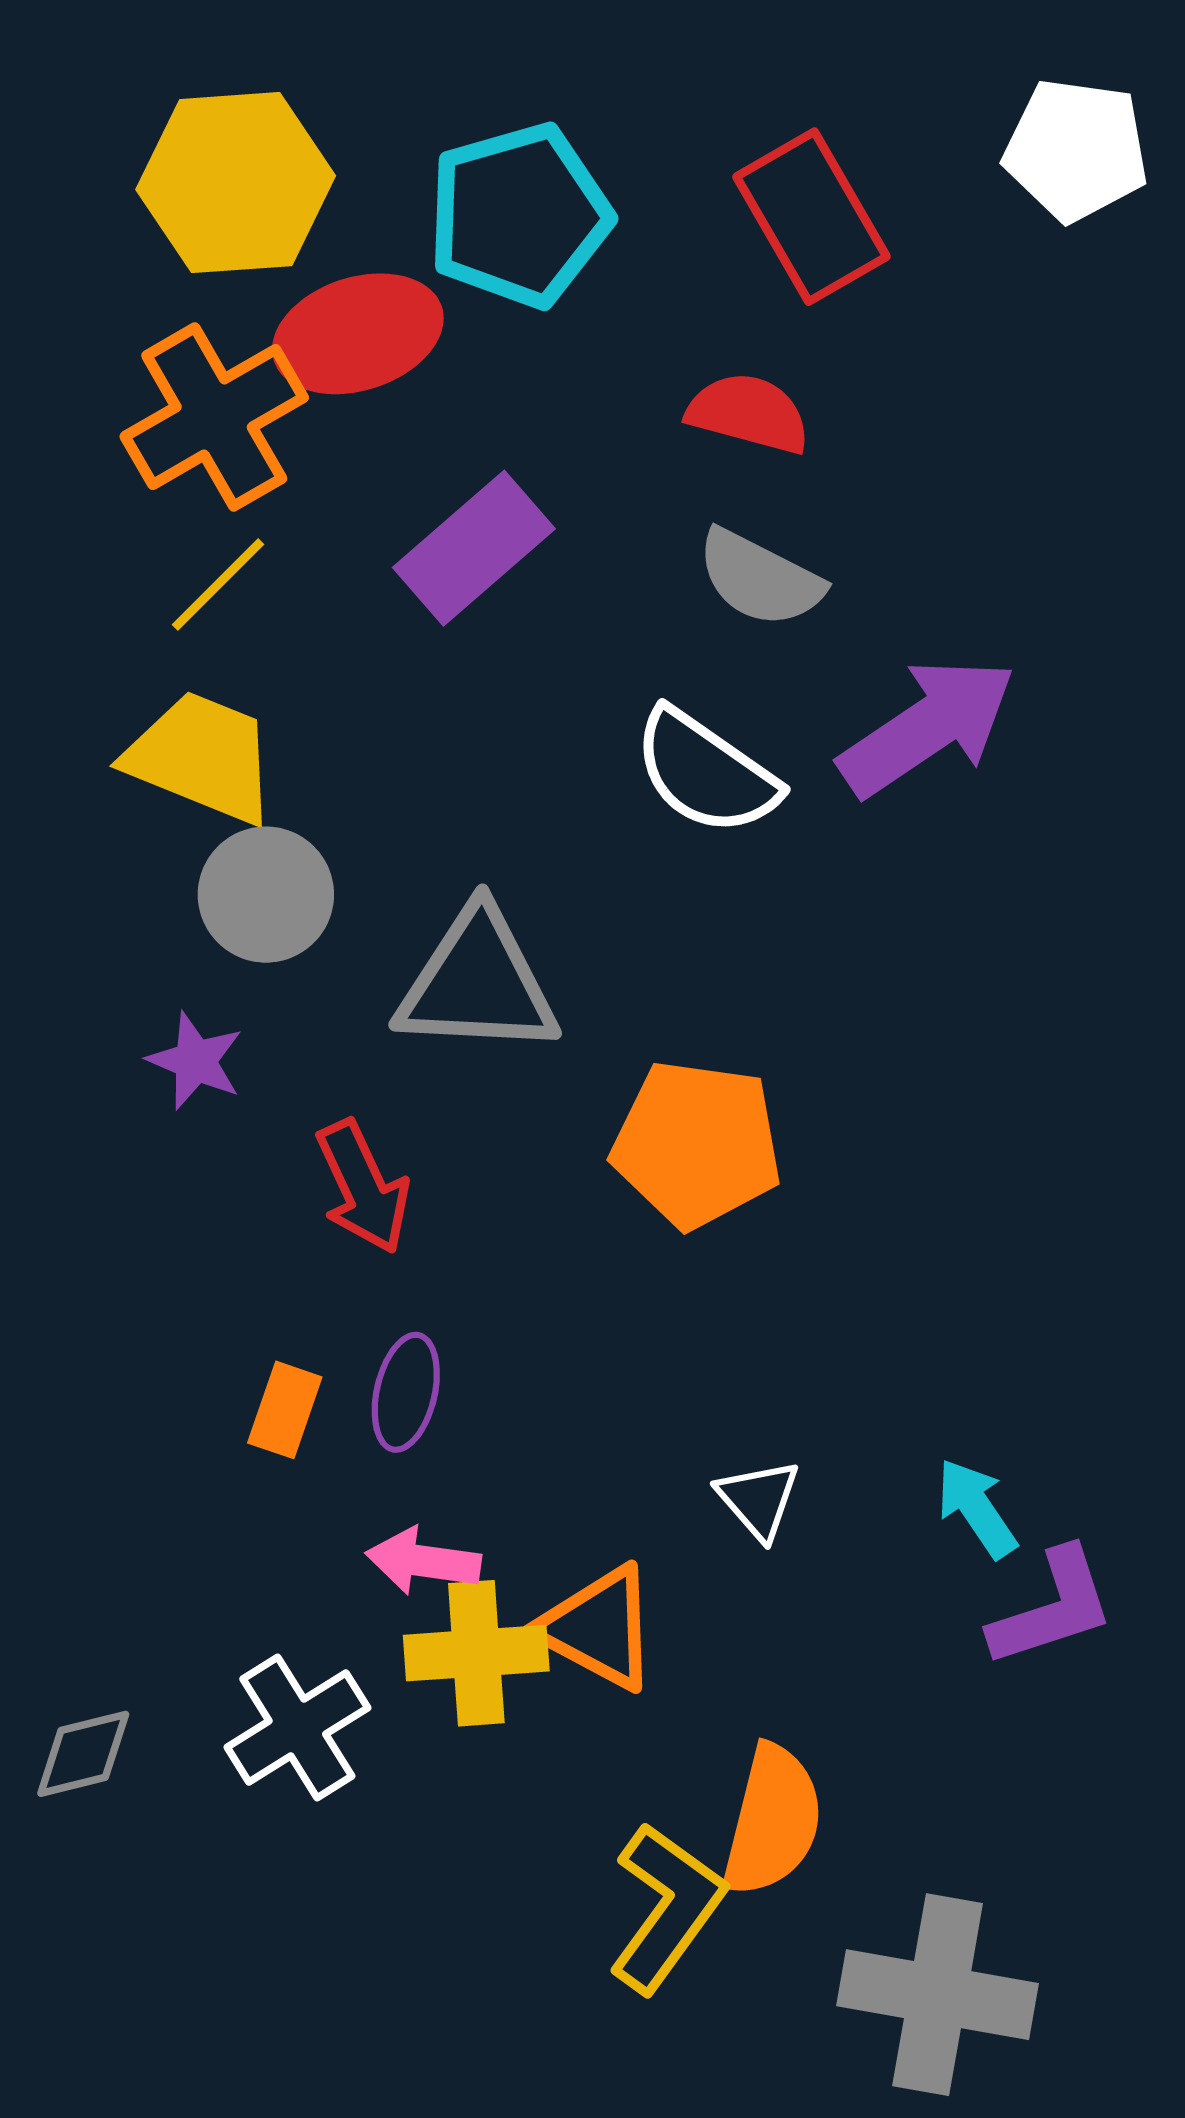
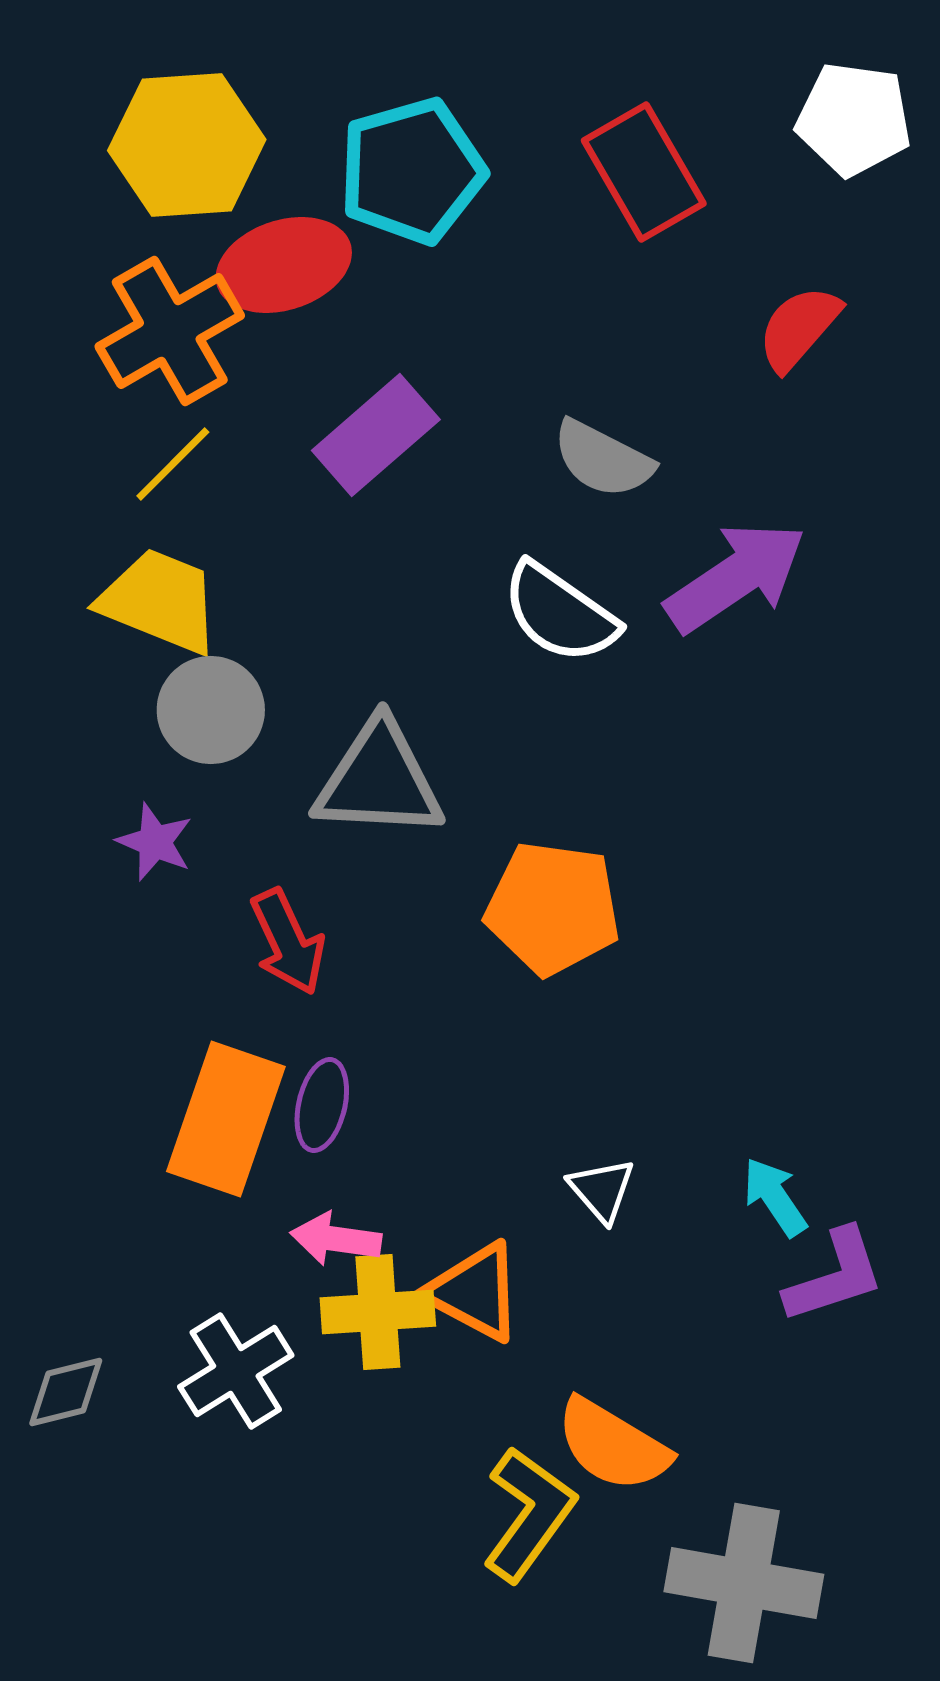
red semicircle: (749, 413) -> (799, 328), moved, turned -64
orange rectangle: (285, 1410) -> (226, 1119), size x2.0
orange semicircle: (772, 1821) -> (613, 1445), turned 107

